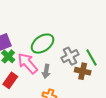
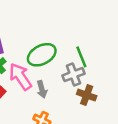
green line: (92, 58) -> (81, 57), moved
gray arrow: (46, 71) -> (42, 89), turned -32

